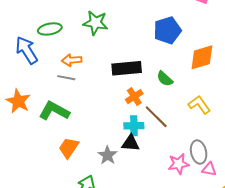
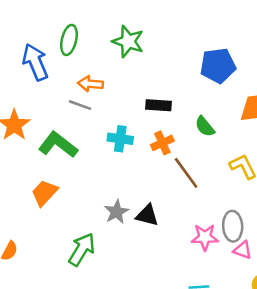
green ellipse: (50, 29) -> (69, 40), turned -75
black rectangle: (127, 68) -> (159, 105), size x0.7
cyan cross: (134, 126) -> (120, 139), moved
black triangle: (130, 143) -> (147, 215), moved
orange trapezoid: (69, 148) -> (44, 193), moved

